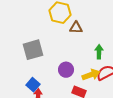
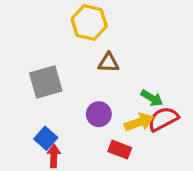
brown triangle: (76, 28) -> (108, 63), moved
green arrow: (99, 52) -> (152, 98), moved, turned 120

